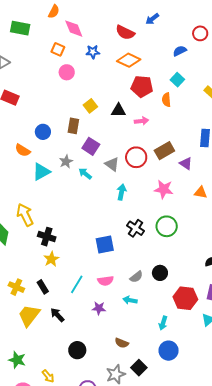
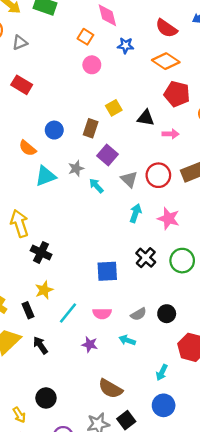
pink star: (164, 189) -> (169, 219), moved
yellow star: (51, 259) -> (44, 290), moved
brown semicircle: (122, 343) -> (110, 389), size x1.5
black circle: (77, 350) -> (46, 398), moved

